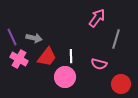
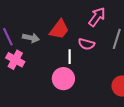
red trapezoid: (47, 57) -> (59, 29), moved
pink semicircle: (99, 64) -> (86, 44), moved

